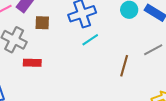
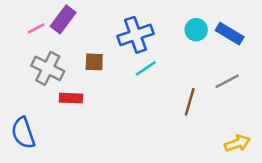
brown square: (42, 23) -> (94, 62), moved

